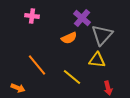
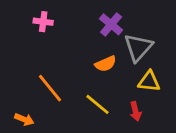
orange semicircle: (69, 38) -> (106, 64), moved
yellow triangle: (97, 60) -> (149, 81), moved
red arrow: (108, 88) -> (135, 111), moved

